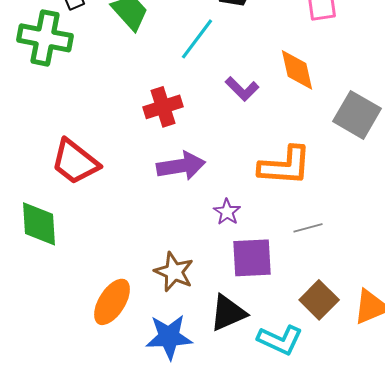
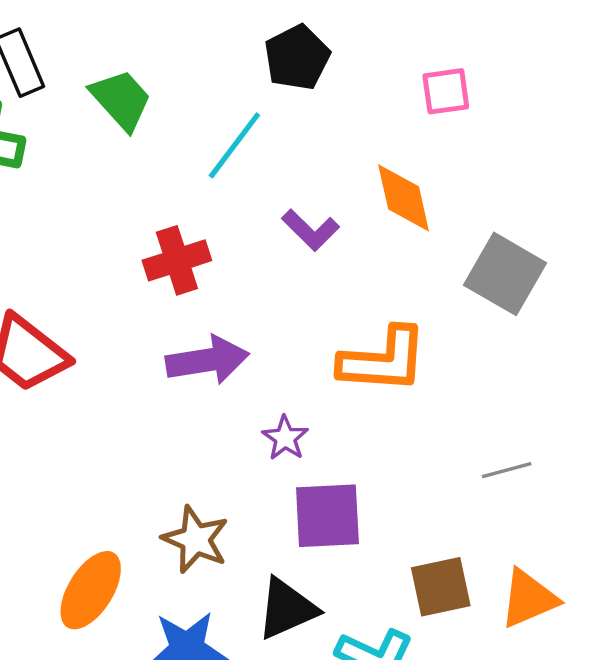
gray line: (308, 228) -> (507, 470), moved
brown square: (319, 300) -> (441, 587), turned 33

